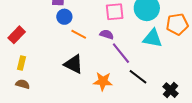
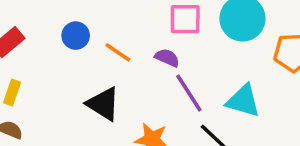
blue circle: (64, 17) -> (76, 36), moved
cyan triangle: (153, 38) -> (243, 101), moved

